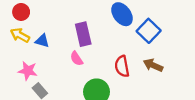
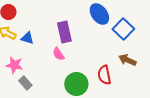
red semicircle: (122, 66) -> (104, 75), moved

